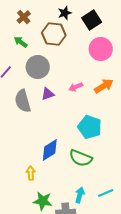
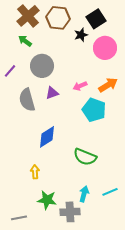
black star: (65, 13) -> (81, 35), moved
brown cross: (24, 17) -> (28, 16), size x1.6
brown hexagon: (54, 34) -> (58, 18), moved
cyan pentagon: (90, 127) -> (94, 110), moved
blue diamond: (50, 150) -> (47, 137), moved

